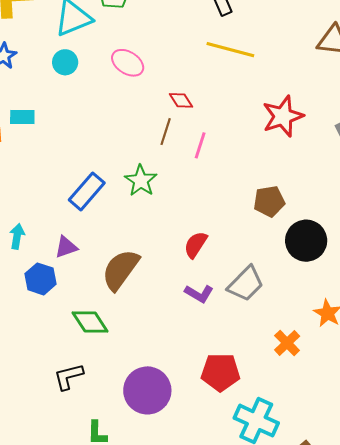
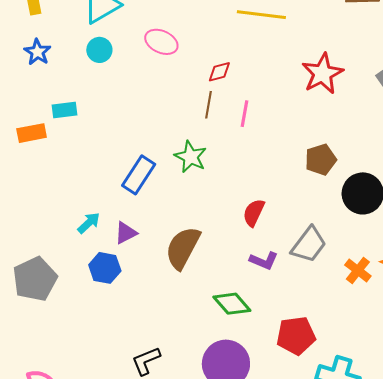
red diamond: (181, 100) -> (219, 72), turned -65
cyan arrow: (17, 236) -> (89, 223), moved, turned 45
green diamond: (90, 322) -> (232, 304), moved
orange cross: (287, 343) -> (358, 270), moved

